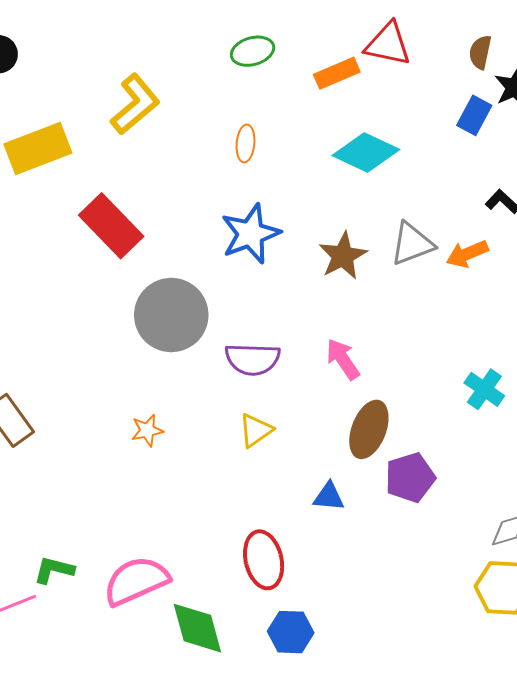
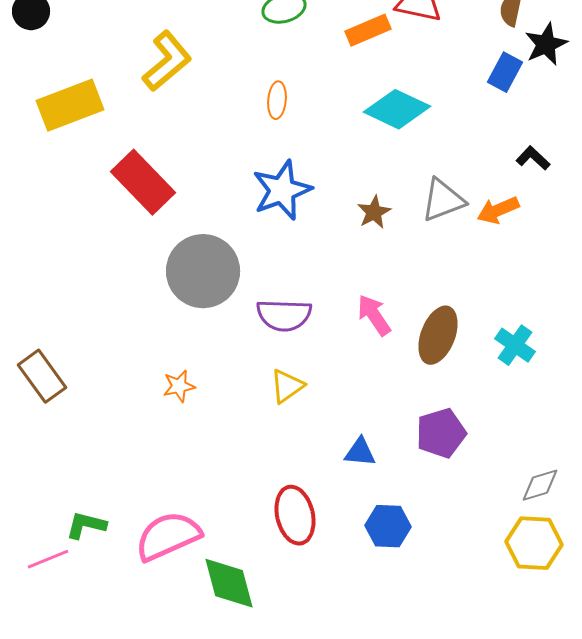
brown star: (343, 256) -> (374, 212), size x0.7
brown ellipse: (369, 429) -> (438, 335), moved
blue hexagon: (291, 632) -> (388, 526), moved

